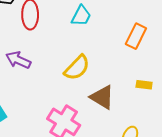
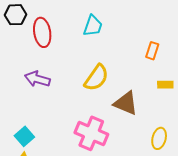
orange rectangle: (136, 36) -> (152, 51), moved, size x0.7

